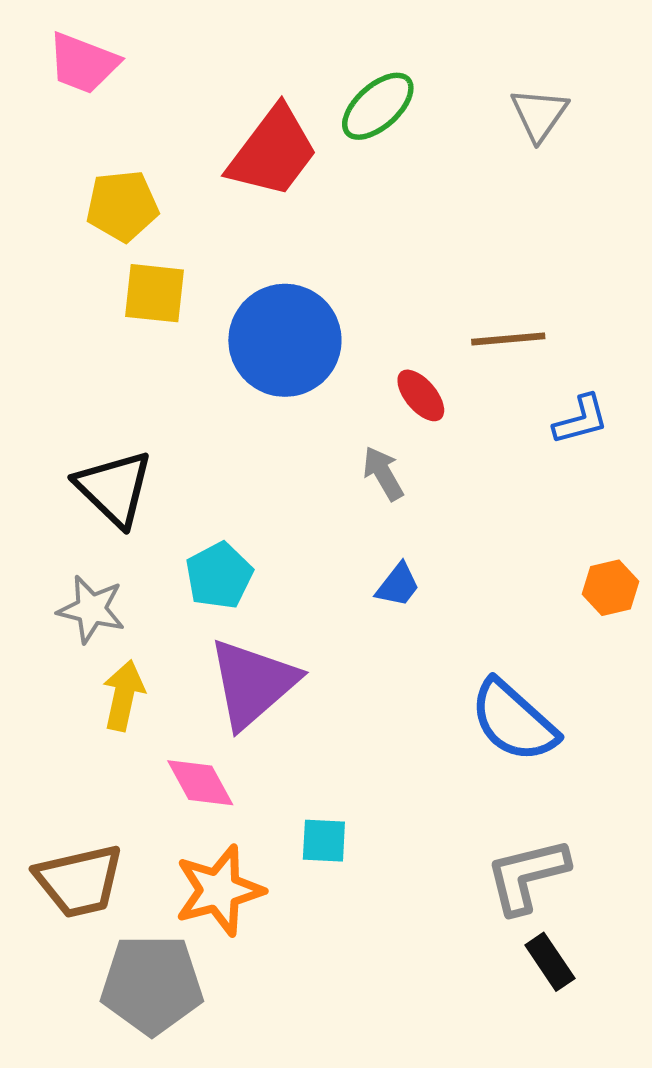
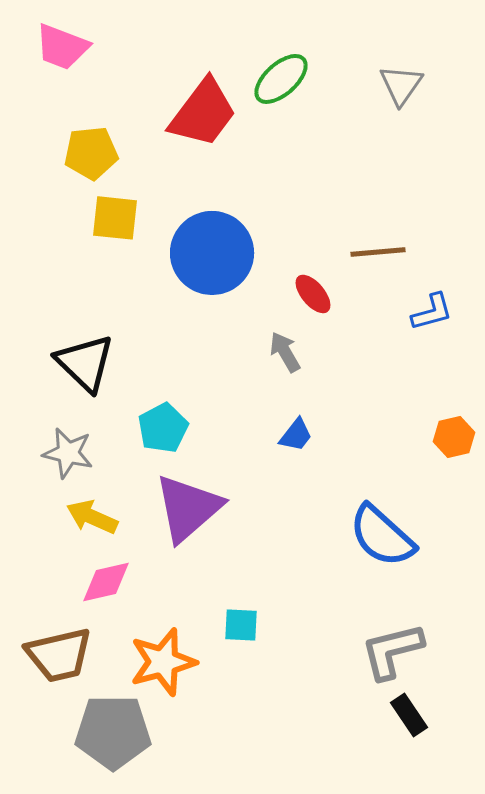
yellow arrow: (124, 695) -> (92, 517), turned -78
pink diamond: (200, 783) -> (106, 582), moved, turned -74

